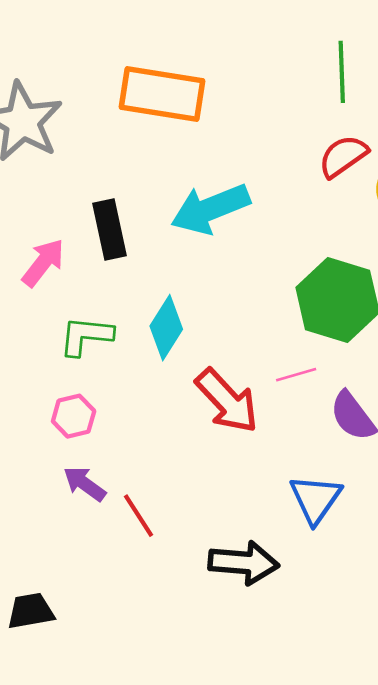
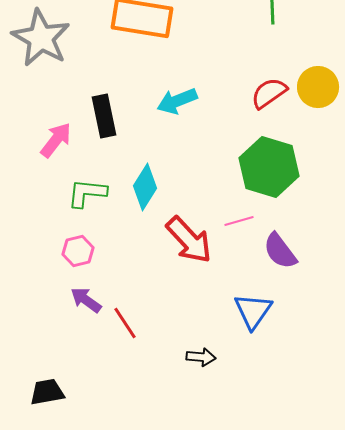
red semicircle: (343, 156) -> (269, 93), moved
cyan arrow: (210, 209) -> (177, 101), size x0.7
black arrow: (244, 563) -> (201, 357), size x0.6

